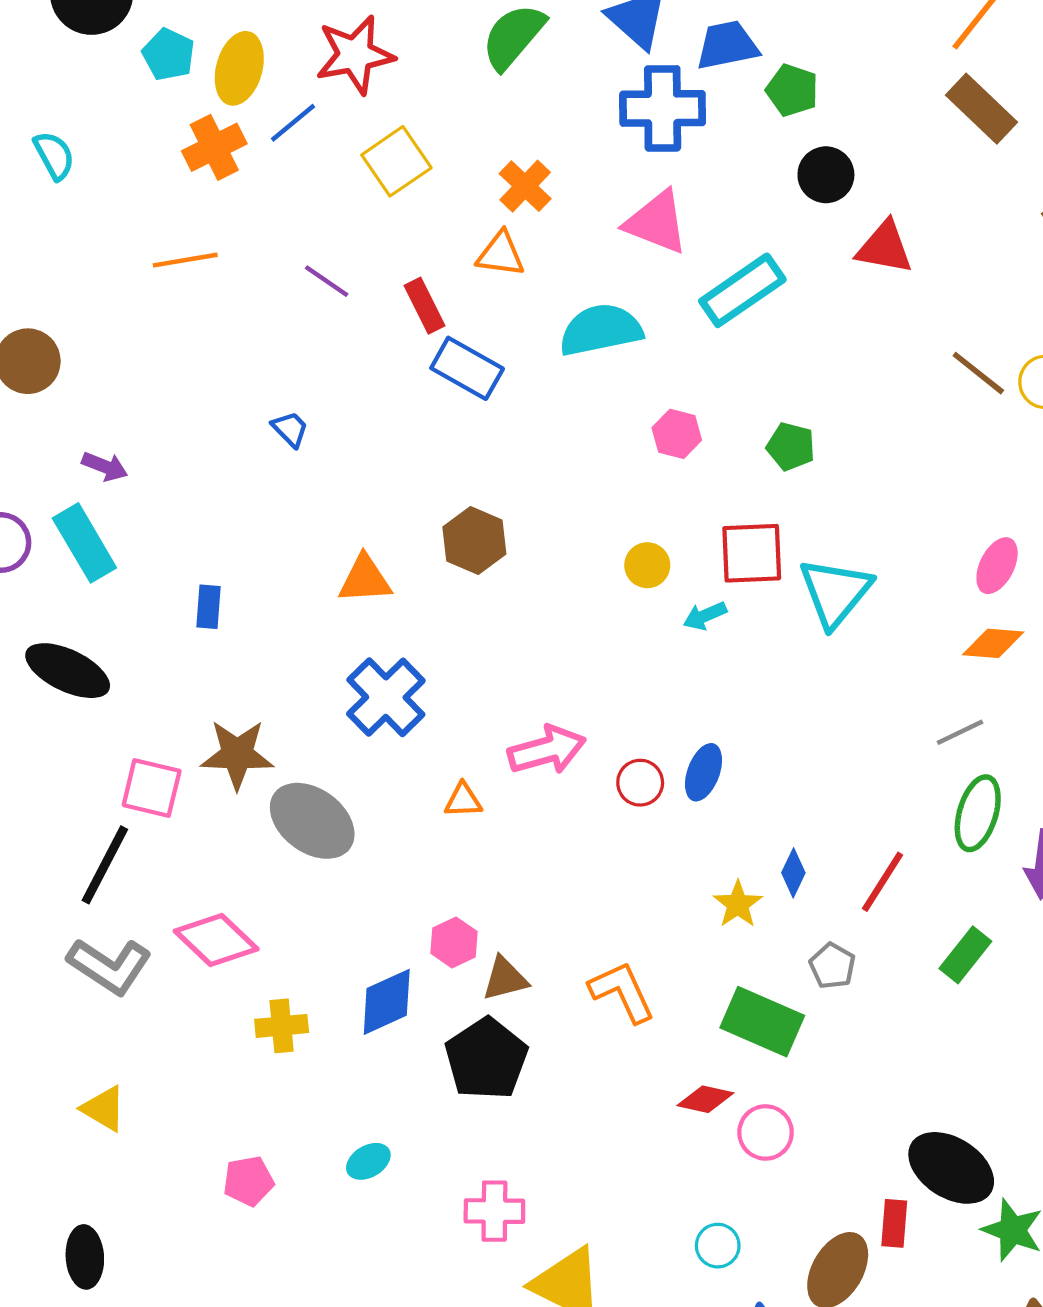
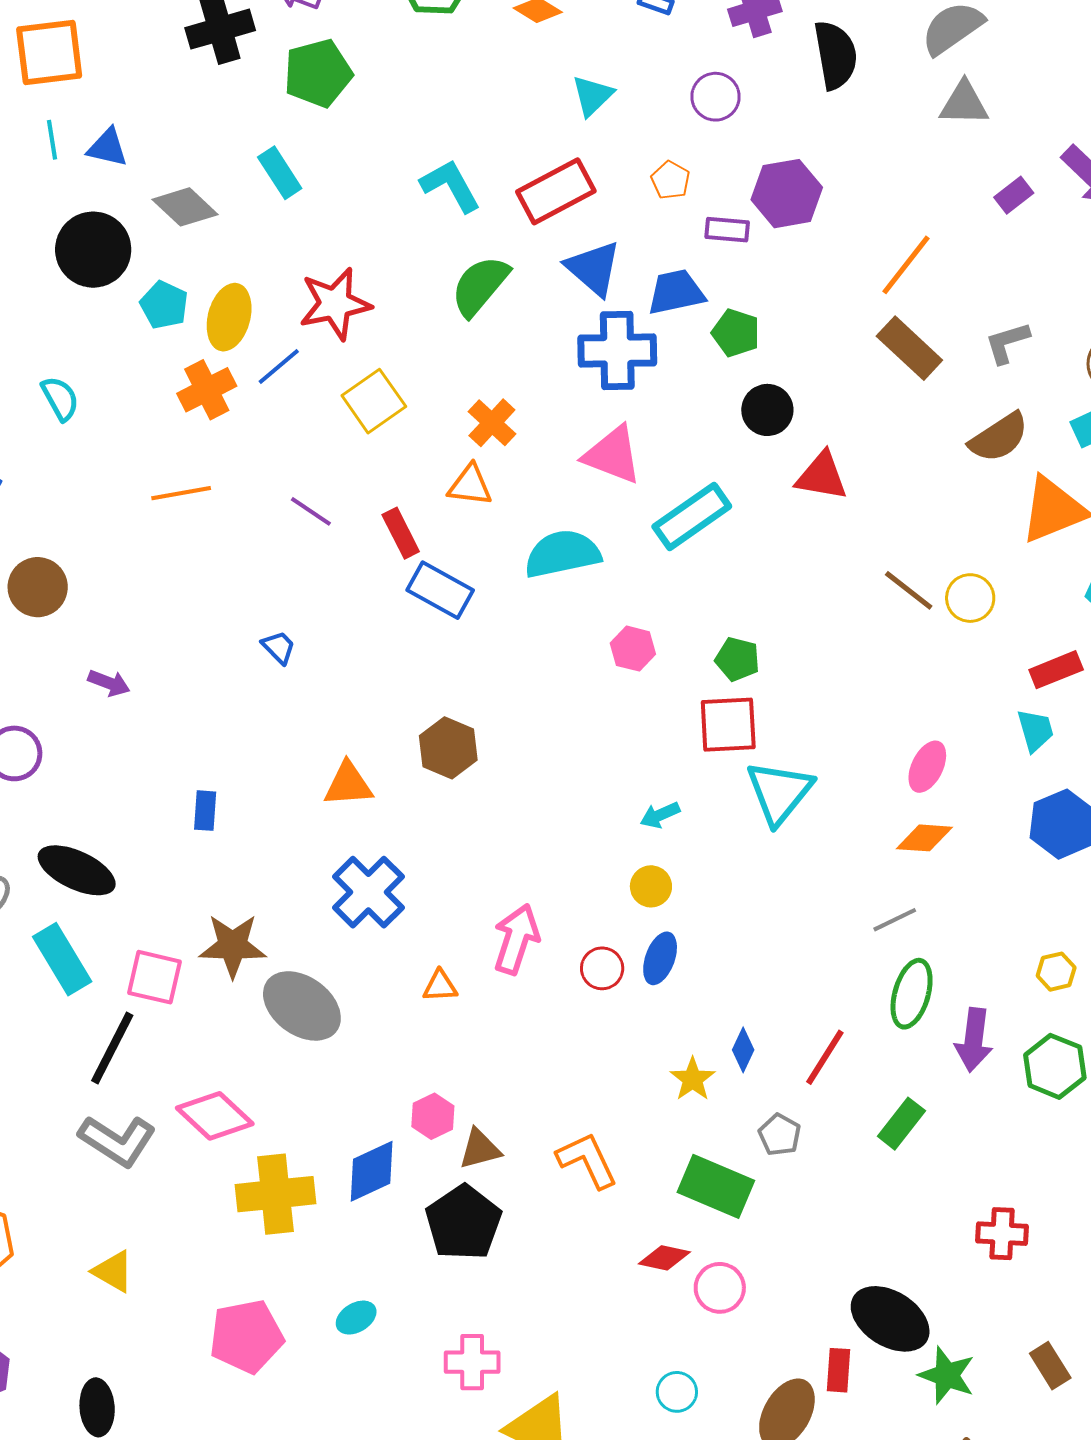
cyan rectangle: (84, 543) -> (62, 959), moved
red square: (752, 553) -> (728, 725), moved
yellow circle: (647, 565) -> (651, 886), moved
pink arrow: (547, 750) -> (516, 939), turned -56
yellow cross: (282, 1026) -> (275, 1194), size x1.6
pink pentagon: (248, 1181) -> (246, 1336), size x1.6

